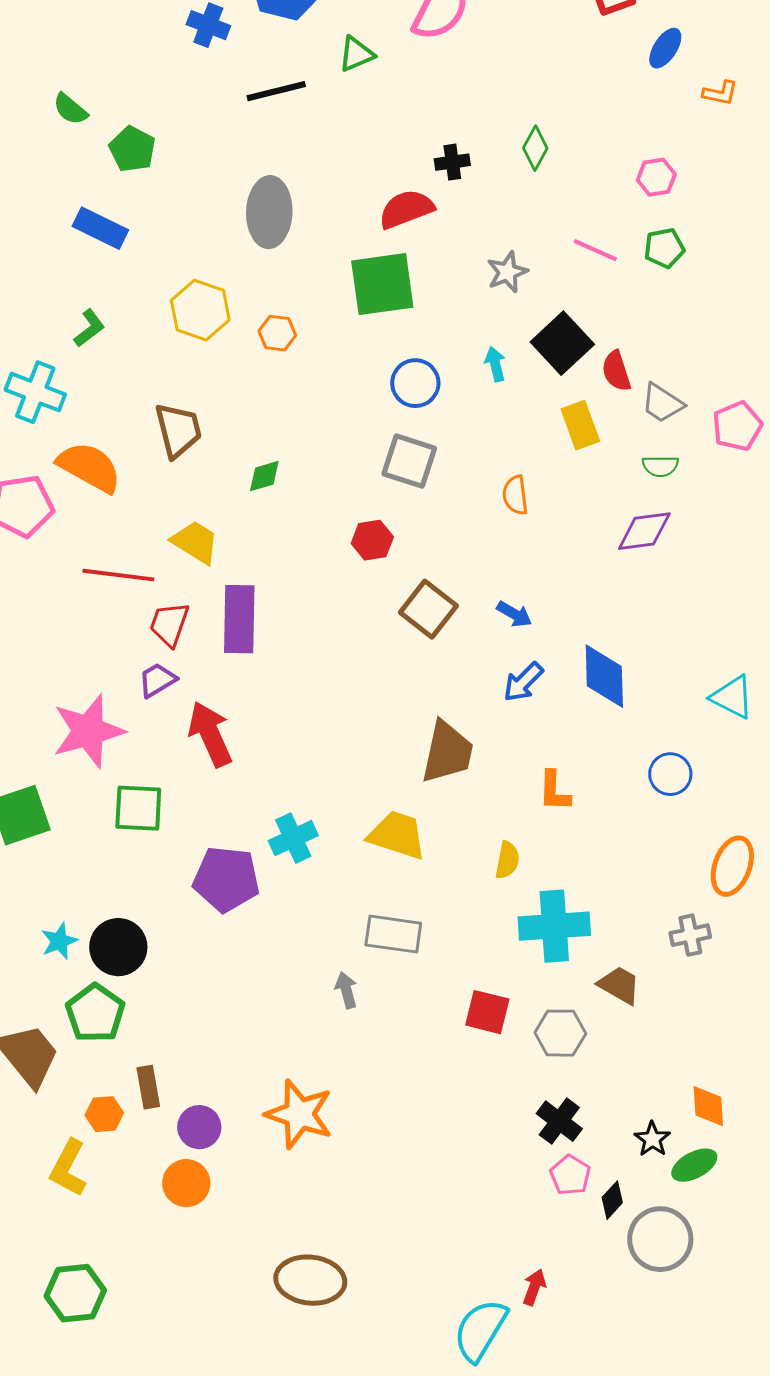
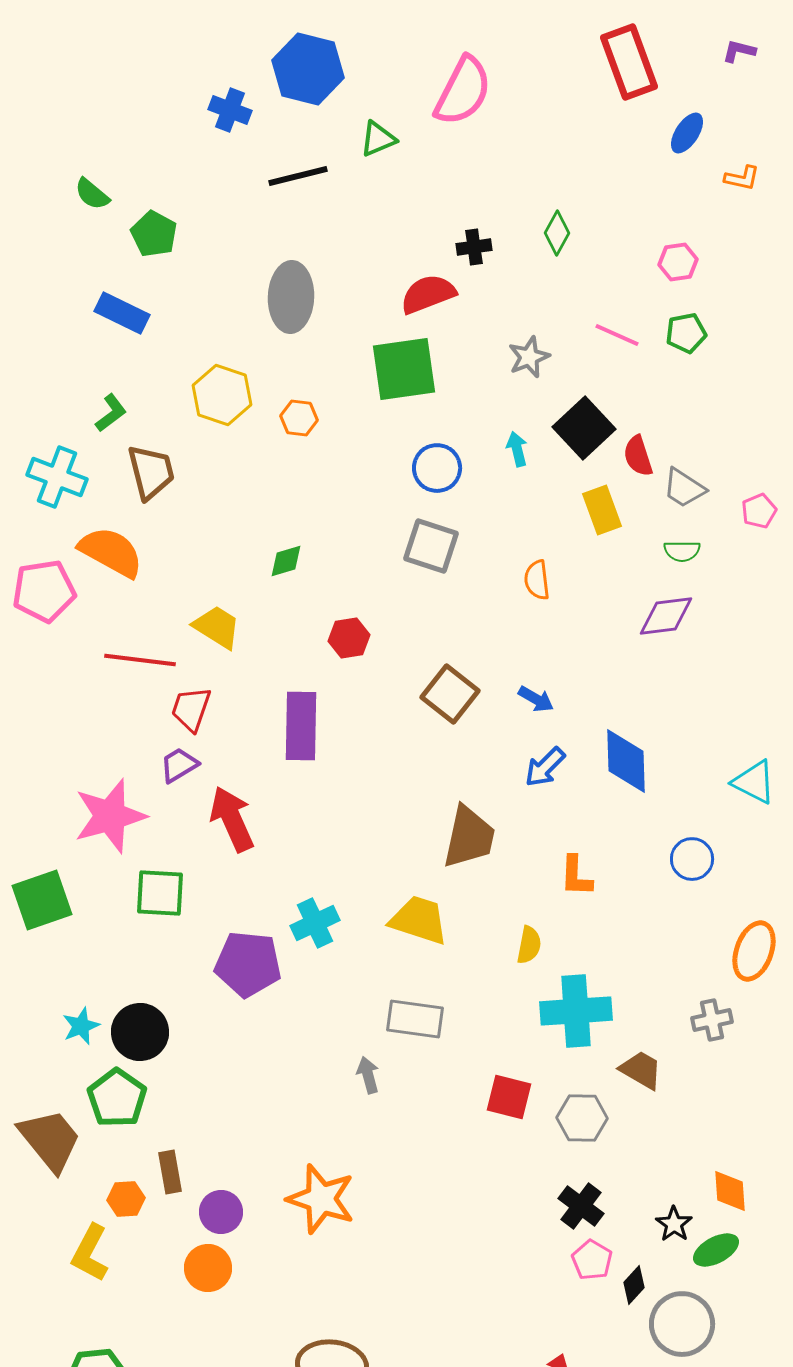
pink pentagon: (737, 426) -> (759, 511), size x0.7
brown trapezoid: (178, 430) -> (151, 472), moved
red hexagon: (372, 540) -> (349, 638), moved
purple rectangle: (239, 619) -> (301, 726), moved

